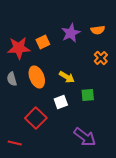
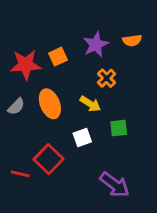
orange cross: (101, 58) -> (107, 78), moved
gray semicircle: (12, 79) -> (16, 106), turned -120
red line: (15, 143) -> (20, 174), moved

